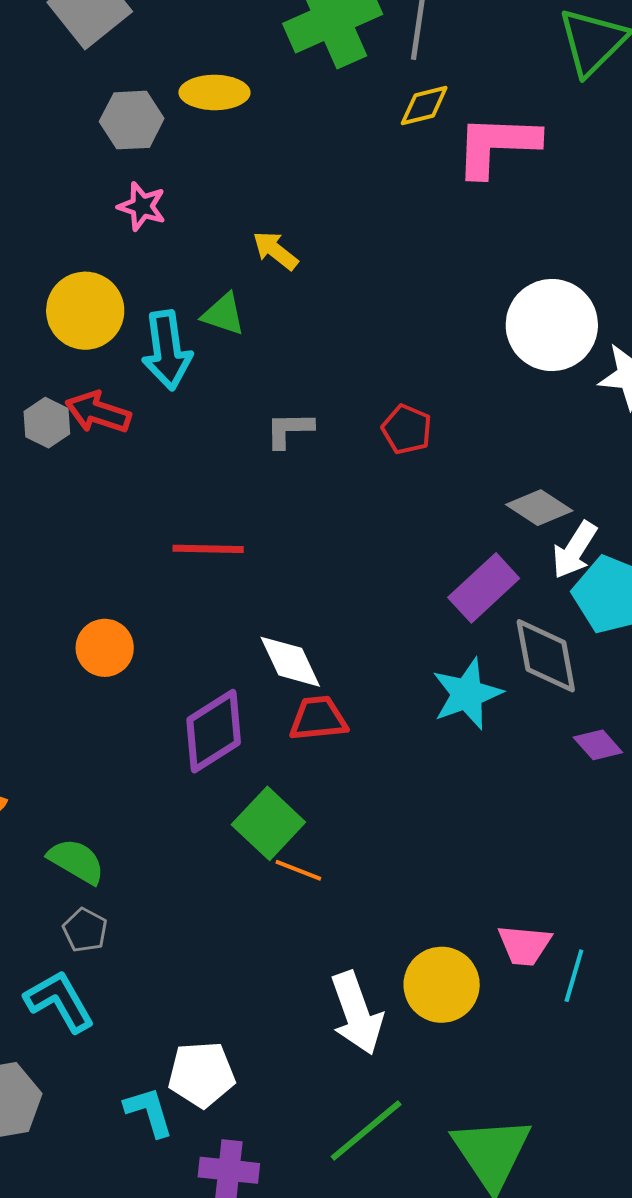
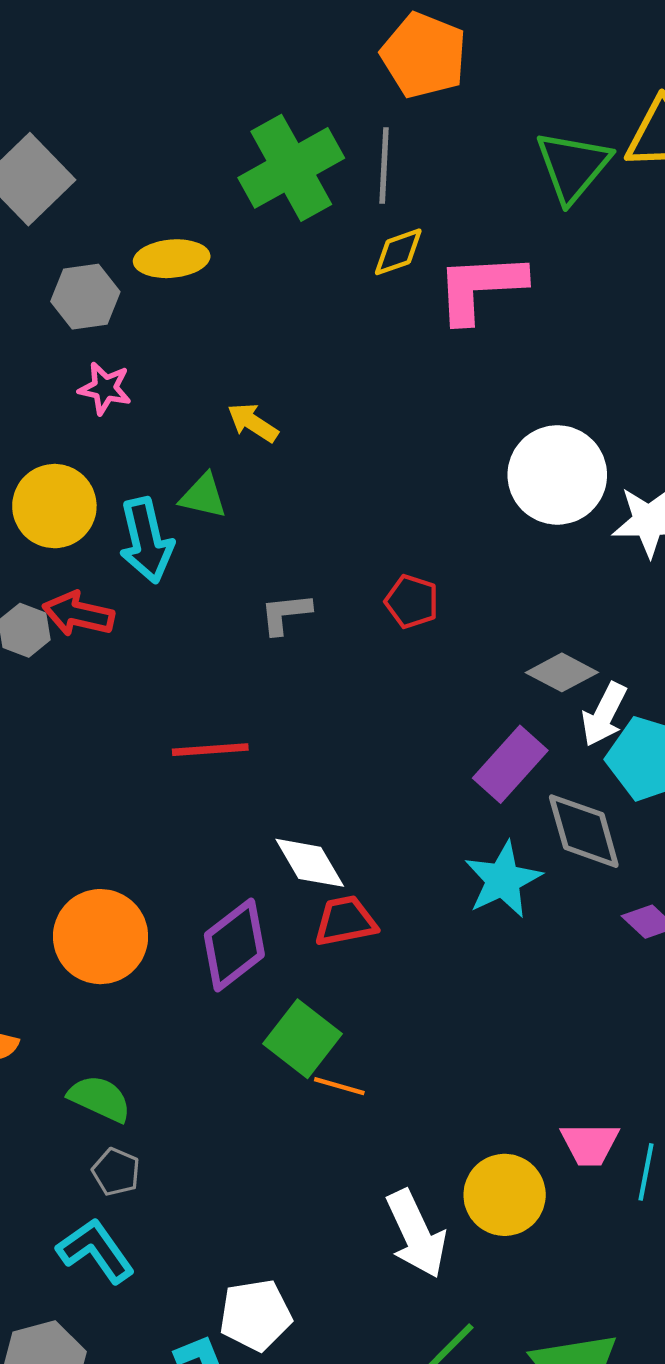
orange circle: (105, 648) -> (101, 937), moved, size x1.5

